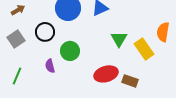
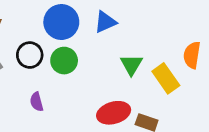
green circle: (70, 51) -> (64, 61), moved

